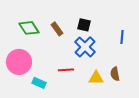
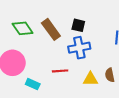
brown rectangle: (57, 29) -> (51, 29), size x1.5
blue cross: (85, 47) -> (79, 48), turned 35

